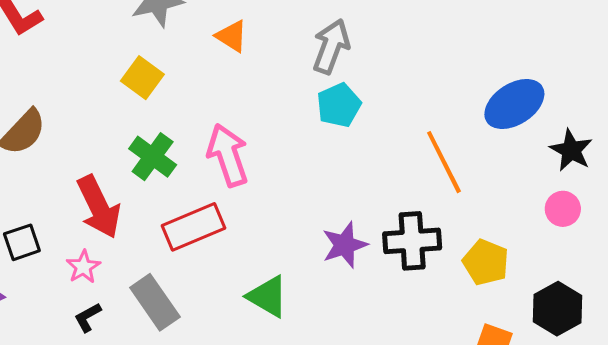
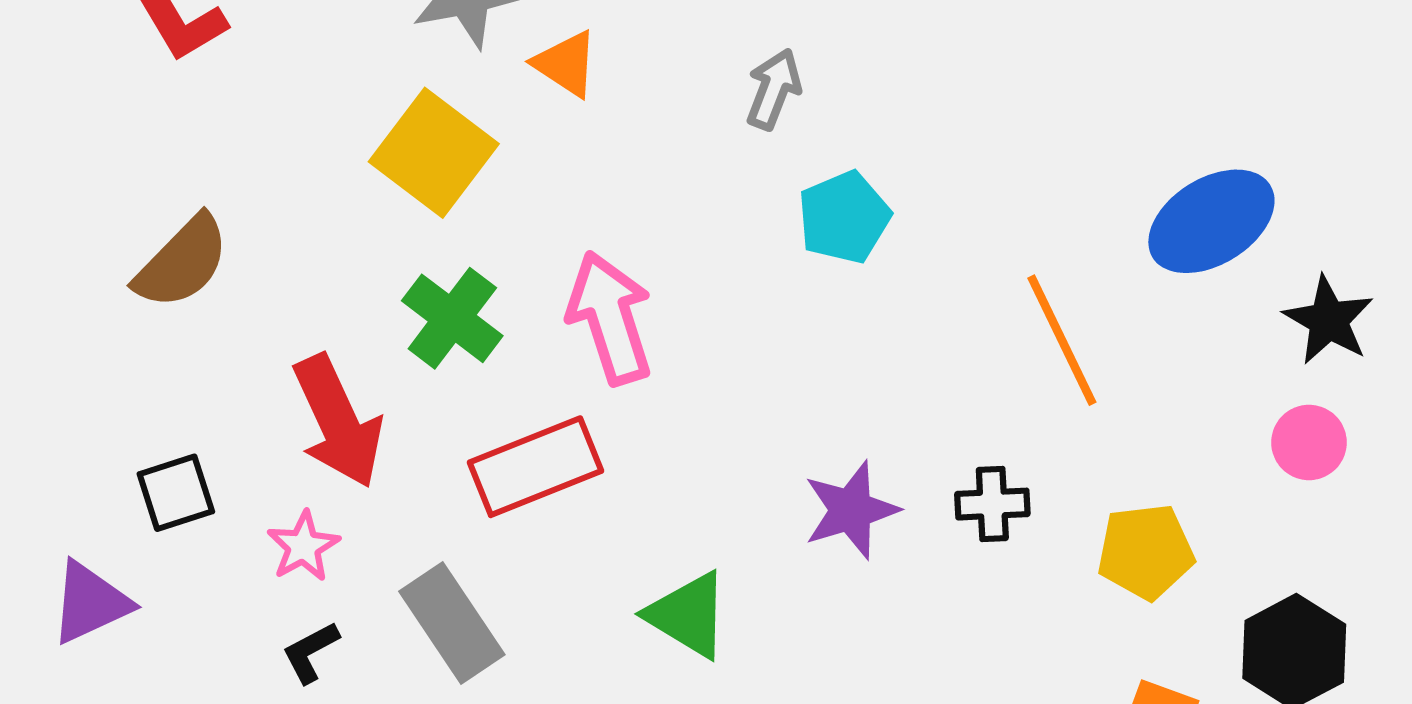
orange triangle: (232, 36) -> (566, 64), moved
gray arrow: (331, 46) -> (774, 89), moved, size x0.7
yellow square: (142, 78) -> (434, 153), size x1.4
black cross: (412, 241) -> (992, 504), size x0.6
yellow pentagon: (486, 262) -> (1146, 552), turned -30

